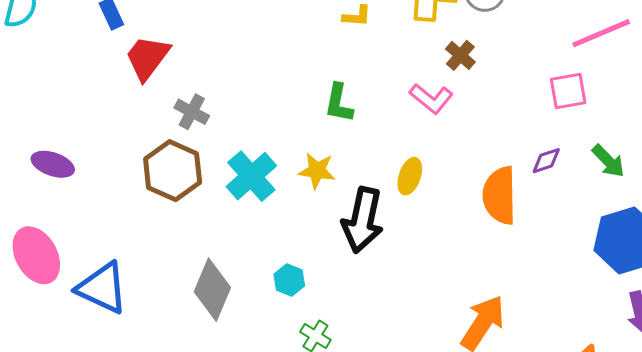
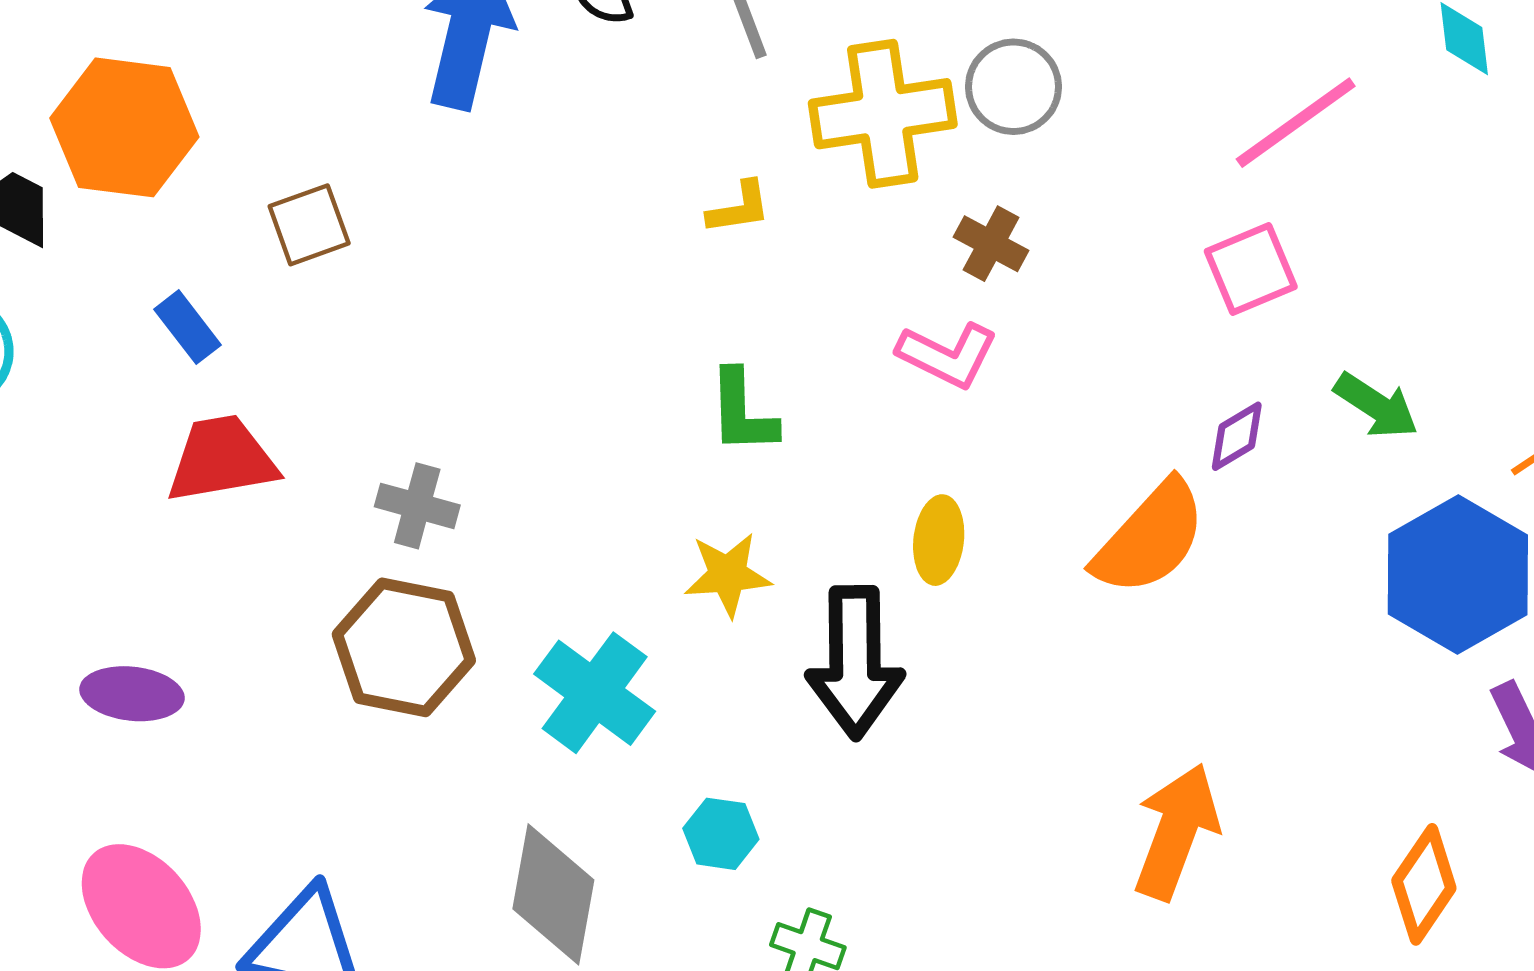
red trapezoid: (147, 58) -> (222, 459), moved, turned 56
cyan cross: (251, 176) -> (595, 693), moved
orange semicircle: (500, 195) -> (1150, 538), turned -124

